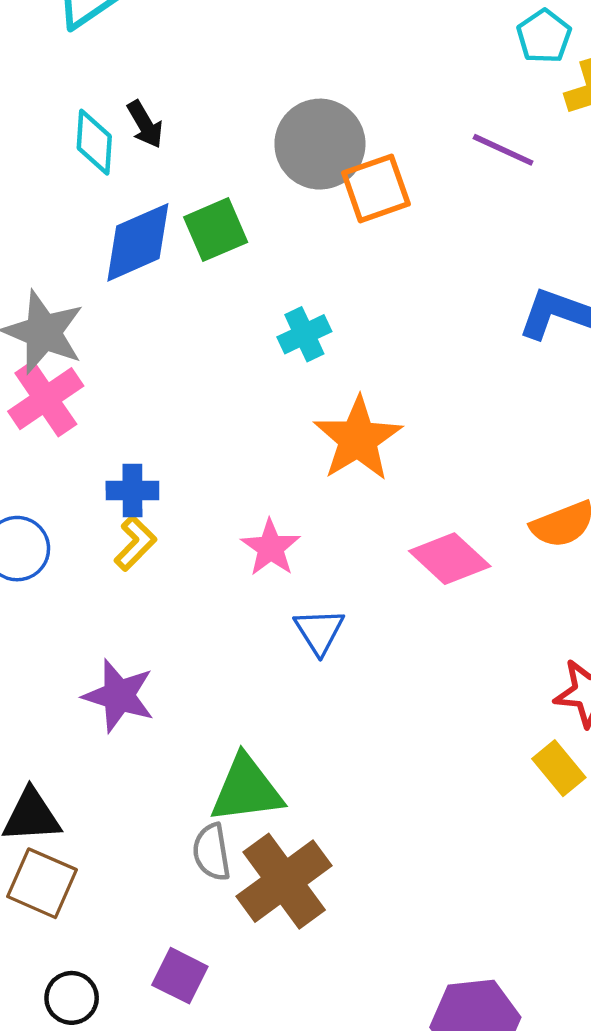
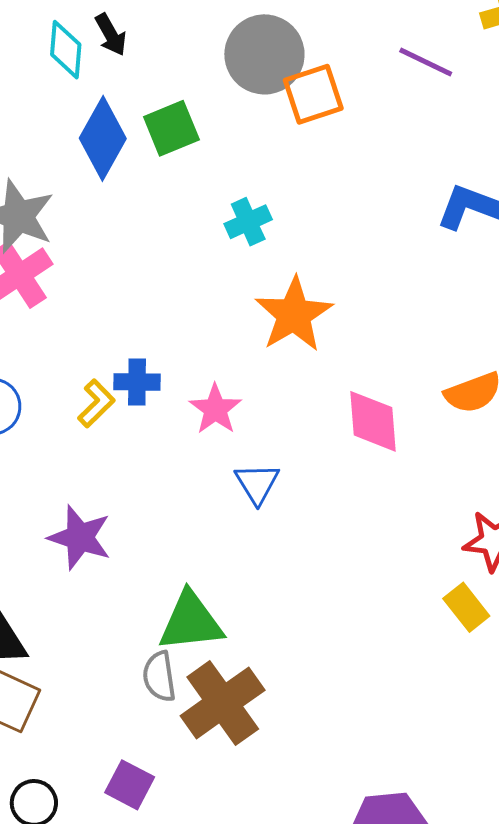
blue diamond: (138, 242) -> (103, 138), turned -38
blue cross: (132, 491) -> (137, 382), moved
pink diamond: (450, 559) -> (373, 421), turned 42

